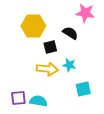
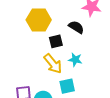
yellow arrow: (47, 69) -> (53, 64), turned 45
cyan square: (83, 89) -> (67, 86), moved

